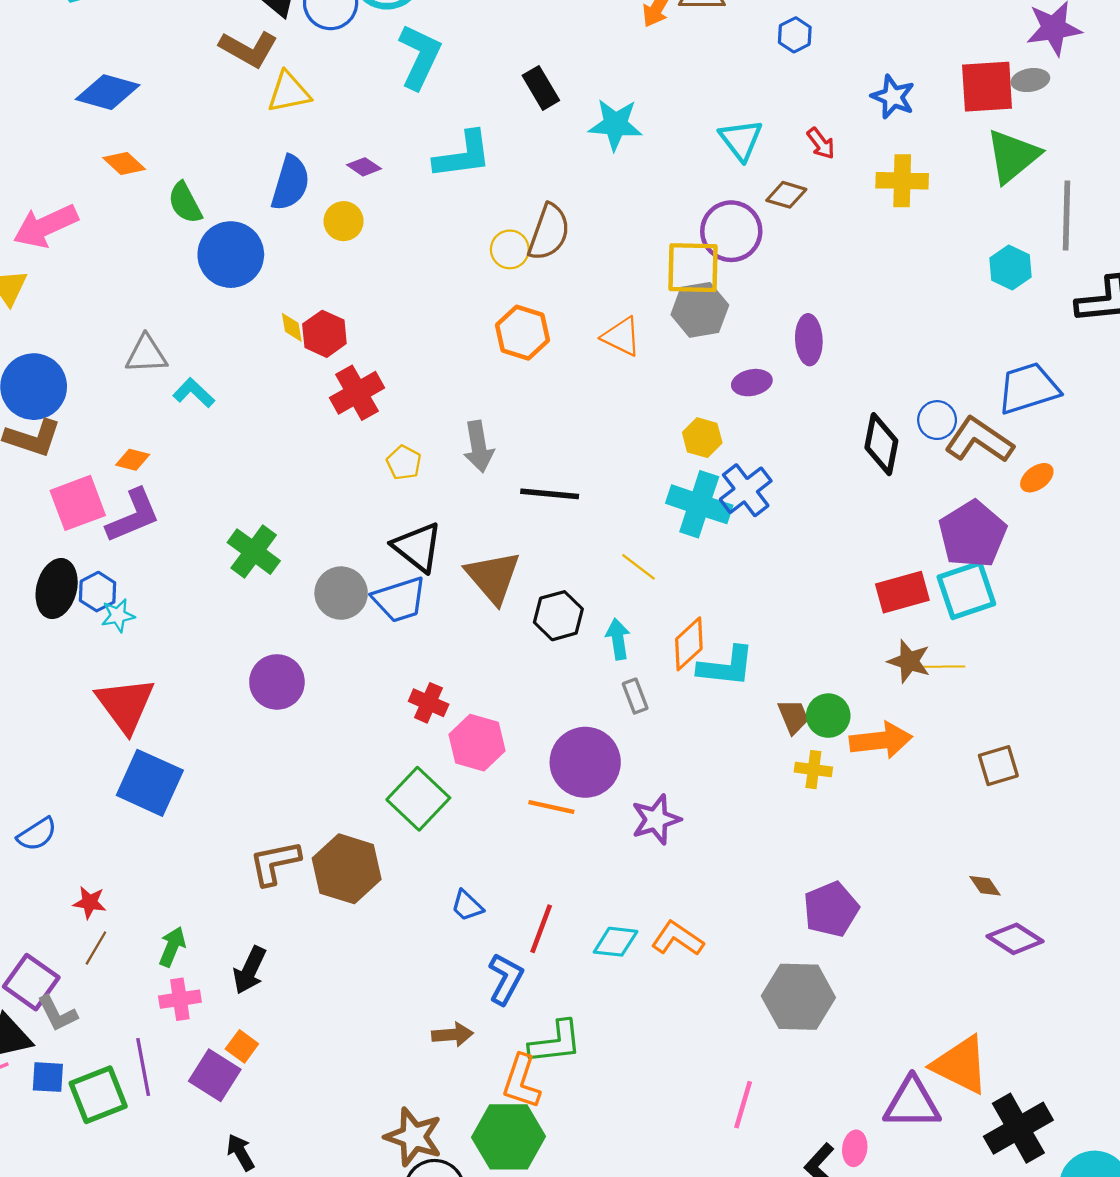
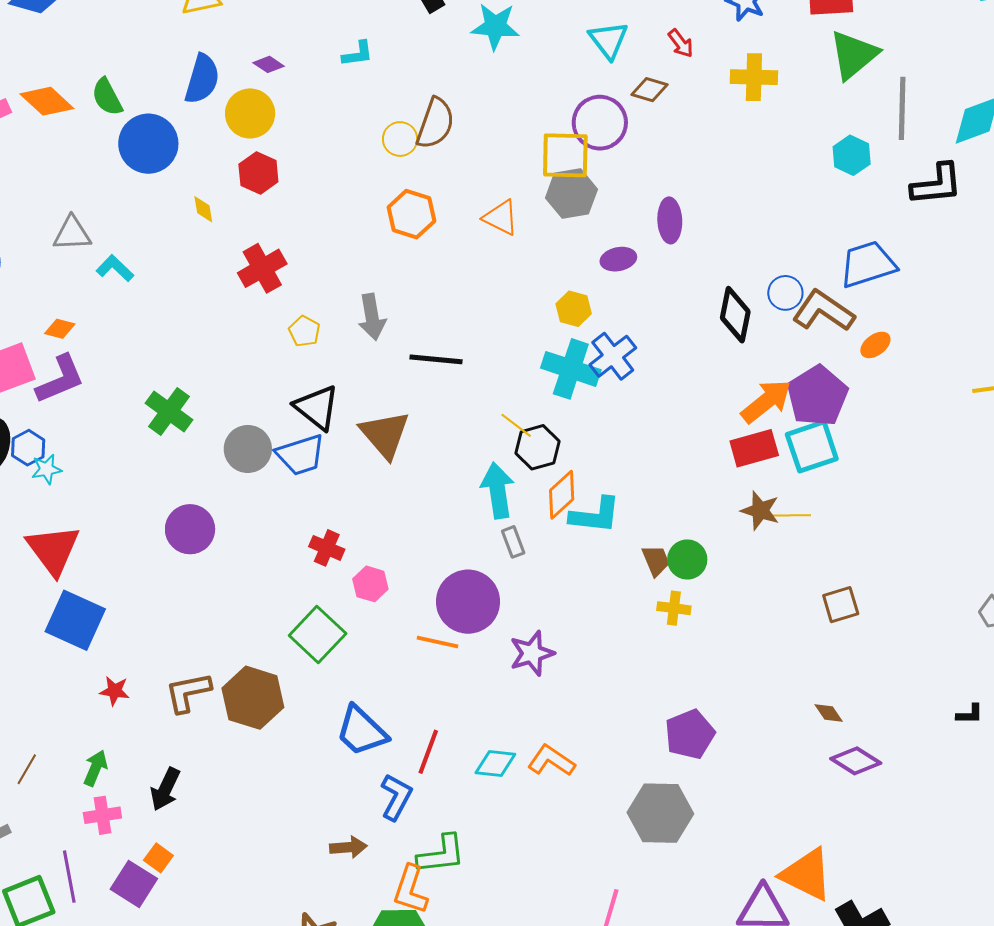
cyan L-shape: (463, 155) -> (358, 54), size x0.6
orange diamond: (124, 164) -> (47, 101), moved, size x1.4
yellow circle: (344, 221) -> (250, 113), size x1.4
red hexagon: (324, 334) -> (258, 173), moved
black hexagon: (558, 616) -> (537, 447), moved
cyan arrow: (618, 639) -> (498, 490), size x1.5
orange arrow: (881, 740) -> (766, 401), moved, turned -32
pink hexagon: (477, 743) -> (370, 584), size x0.7
red star: (90, 902) -> (115, 691), moved
blue trapezoid: (467, 906) -> (361, 731), size x1.8

